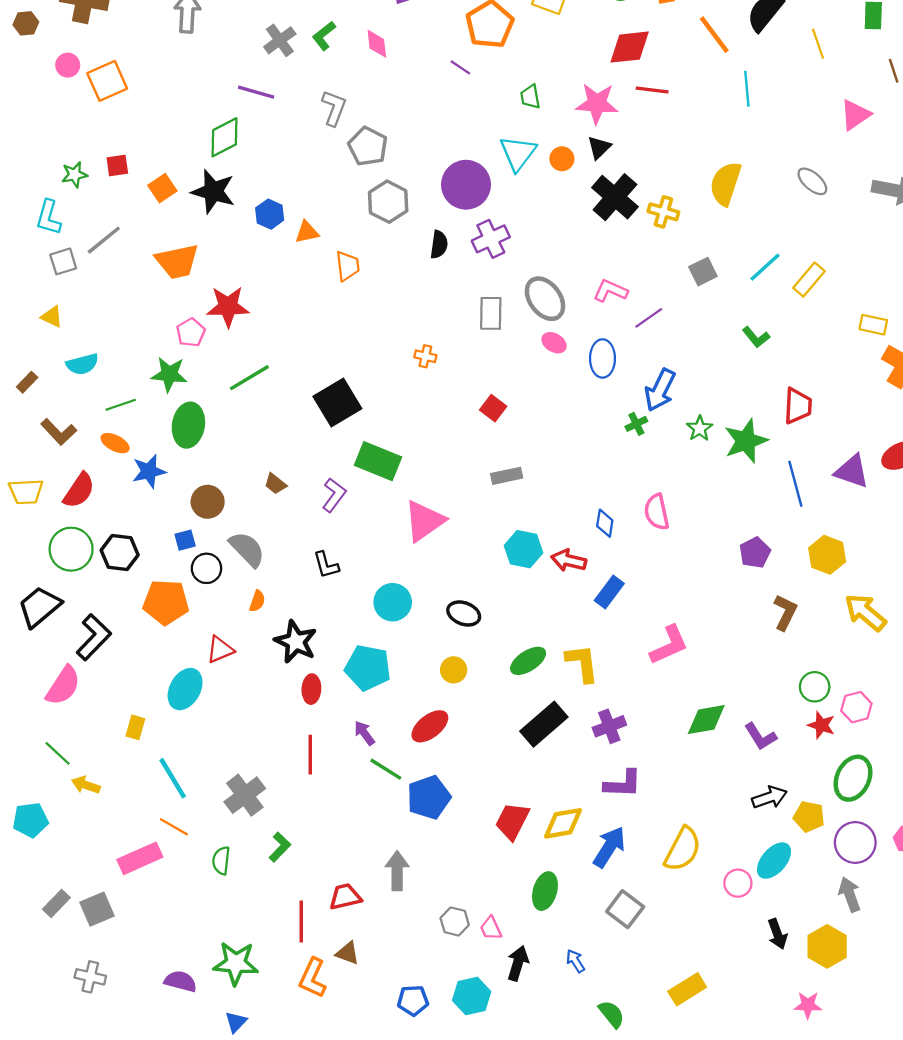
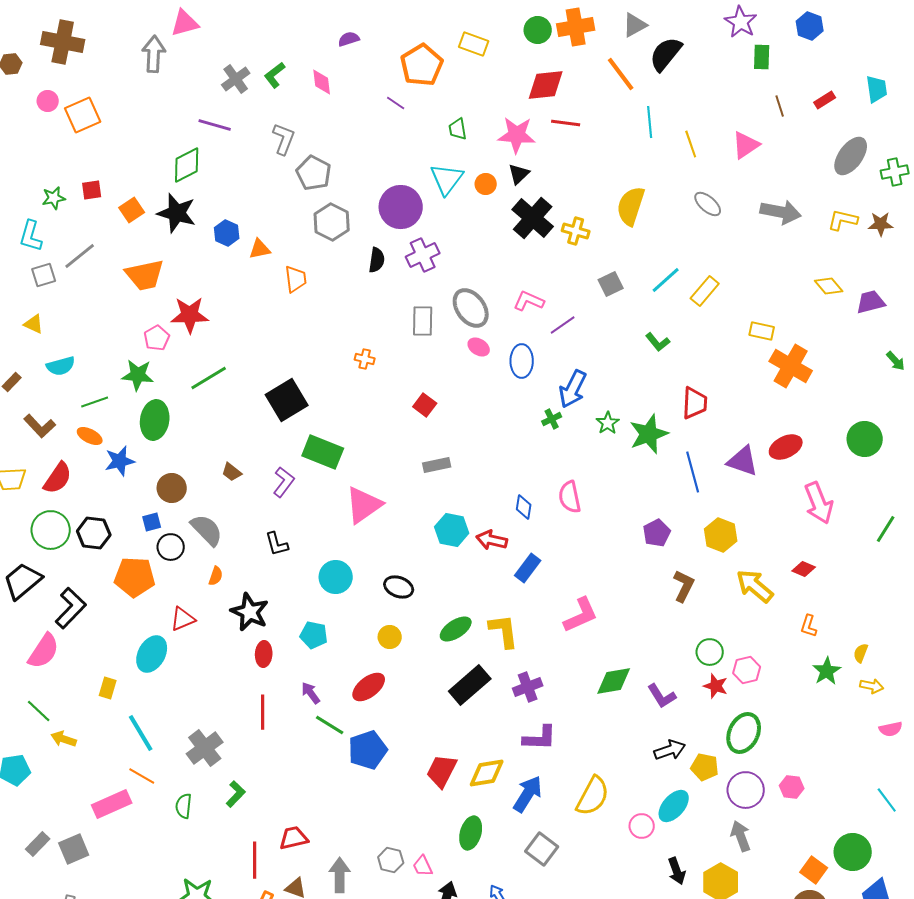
yellow line: (818, 44) -> (691, 144), moved
cyan pentagon: (368, 668) -> (314, 635), size x0.7
gray arrow: (397, 871) -> (340, 875), moved

